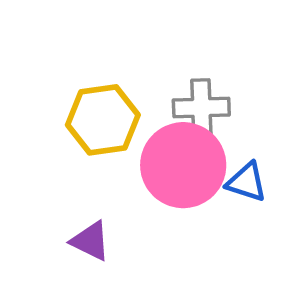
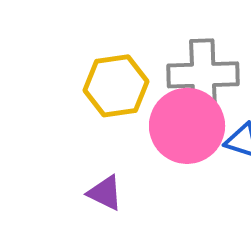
gray cross: (201, 107) -> (203, 75), size x1.4

